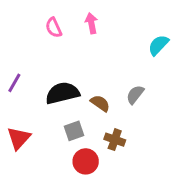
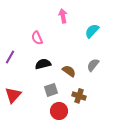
pink semicircle: (54, 28) -> (37, 38), moved
cyan semicircle: (158, 45) -> (92, 31), moved
black semicircle: (62, 93) -> (43, 64), size x0.7

